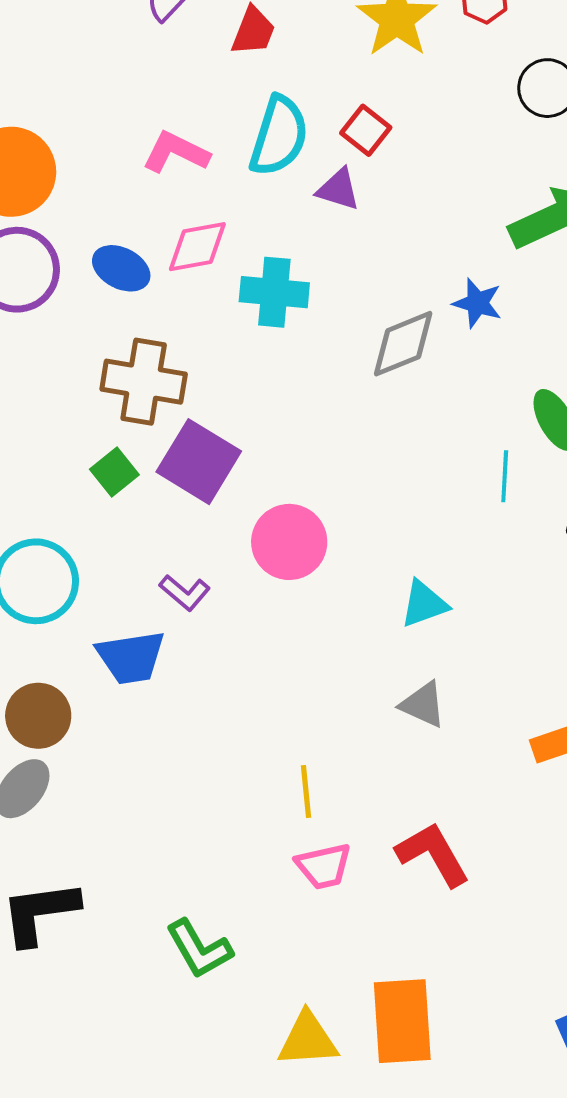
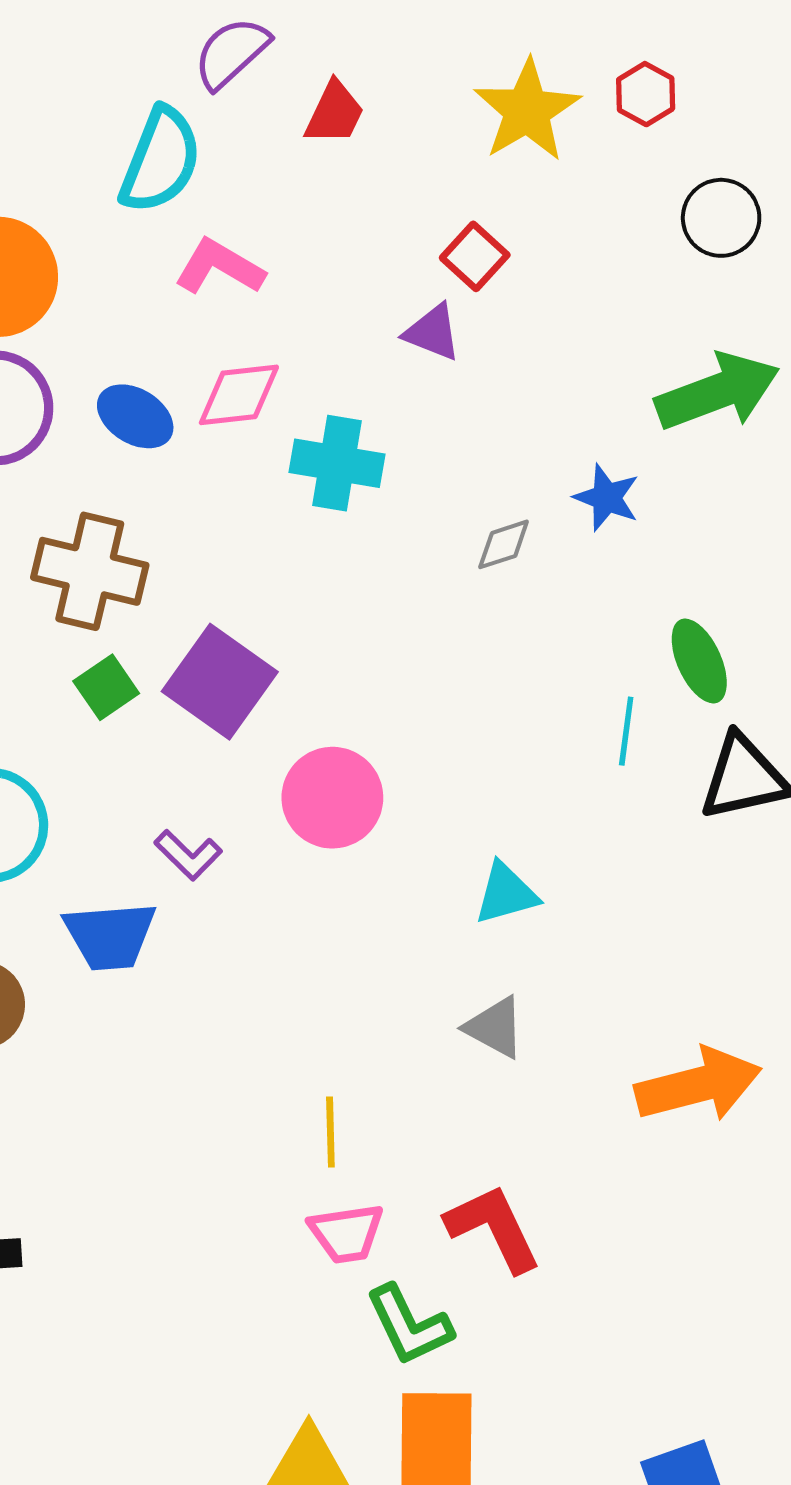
cyan semicircle: (279, 136) -> (161, 160), moved
gray diamond: (403, 344) -> (504, 544), size x0.6
brown cross: (144, 382) -> (90, 571), moved
green L-shape: (199, 949) -> (409, 1325), moved

